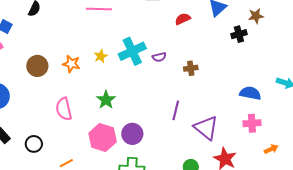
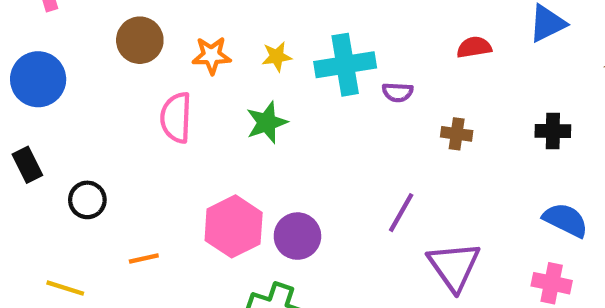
red semicircle: (183, 19) -> (474, 47), moved
black cross: (239, 34) -> (553, 131), moved
orange star: (71, 64) -> (212, 55), turned -30
green star: (106, 100) -> (267, 123), moved
pink semicircle: (64, 109) -> (176, 118), moved

